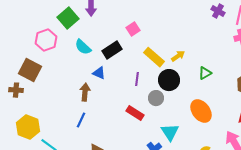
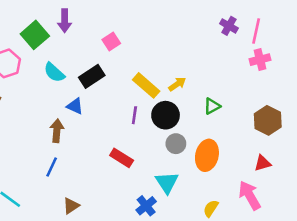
pink square: (133, 29) -> (111, 41), moved
purple line: (137, 79) -> (134, 115), moved
gray circle: (156, 98) -> (176, 144), moved
orange ellipse: (201, 111) -> (207, 155), turned 50

